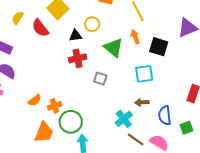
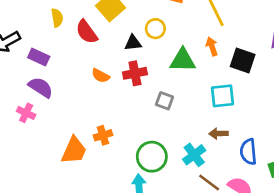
yellow semicircle: (18, 18) -> (57, 18), turned 136
green triangle: (113, 48) -> (183, 60), turned -40
orange semicircle: (35, 100) -> (101, 76), moved, turned 64
green circle: (71, 122) -> (152, 157), moved
orange trapezoid: (44, 132) -> (74, 150), moved

